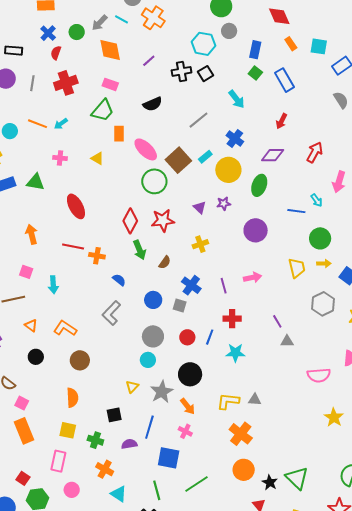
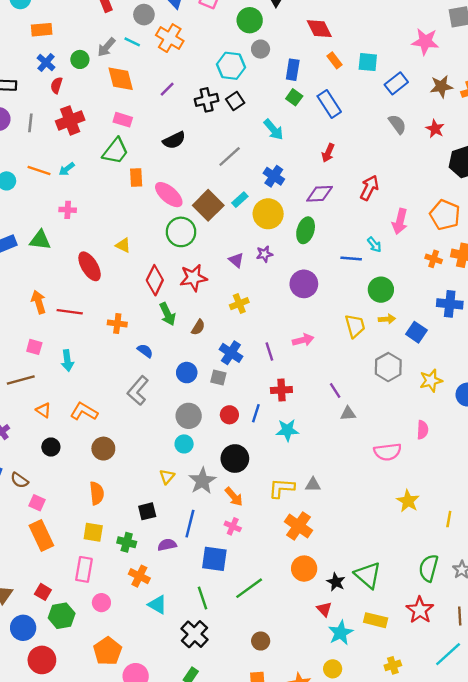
yellow triangle: (97, 158) -> (123, 245), moved
red line: (73, 247) -> (70, 312), moved

